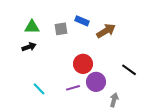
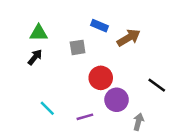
gray square: (61, 29) -> (78, 47), moved
black arrow: (29, 47) -> (35, 57), turned -32
purple line: (73, 88) -> (85, 117), moved

